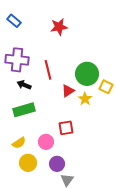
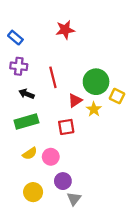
blue rectangle: (14, 21) -> (15, 38), moved
purple cross: (17, 60) -> (19, 66), size x0.7
red square: (66, 128) -> (66, 127), moved
yellow semicircle: (19, 143) -> (30, 153), moved
yellow circle: (28, 163) -> (33, 192), moved

